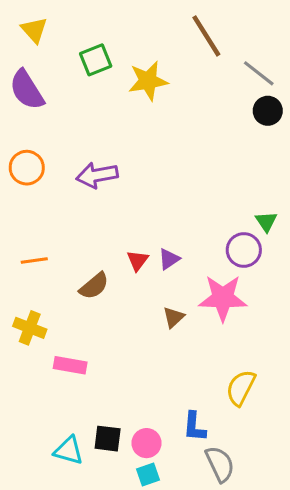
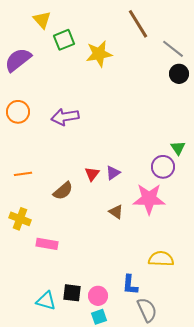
yellow triangle: (34, 30) -> (42, 20), moved
purple semicircle: (27, 90) -> (18, 60), turned 84
brown triangle: (173, 317) -> (116, 212), turned -42
yellow semicircle: (241, 388) -> (161, 259), turned 65

